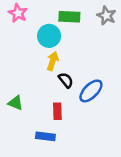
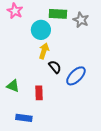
gray star: (106, 16) -> (81, 20), moved
red rectangle: (57, 111) -> (39, 93), moved
blue rectangle: (45, 136) -> (24, 118), moved

